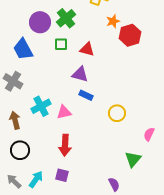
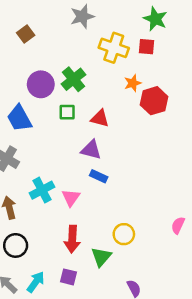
pink triangle: (64, 112) -> (71, 198), turned -42
yellow circle: (117, 113) -> (124, 234), moved
green triangle: (133, 159) -> (101, 257), moved

